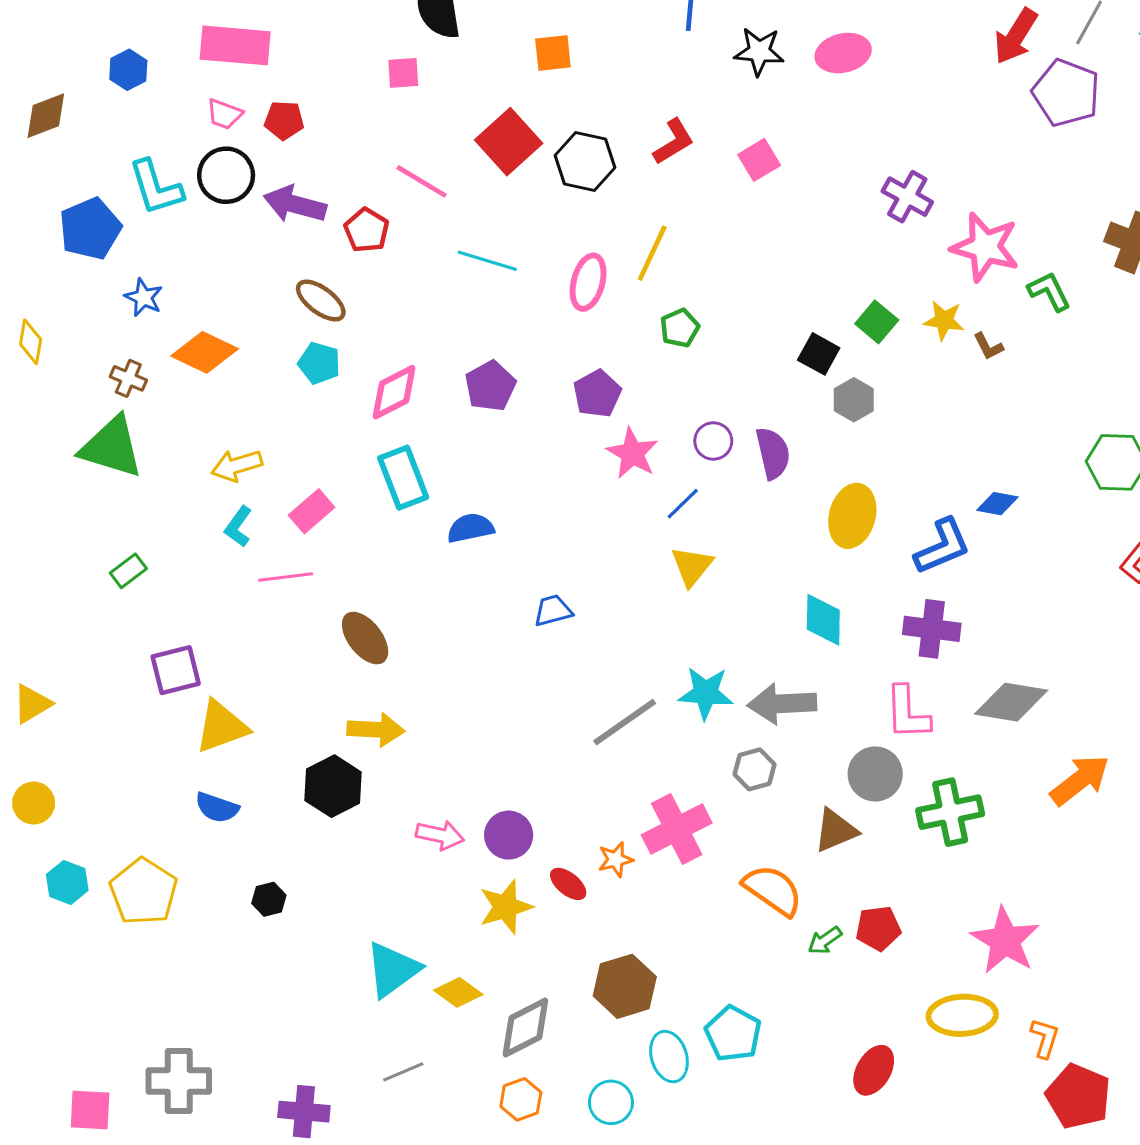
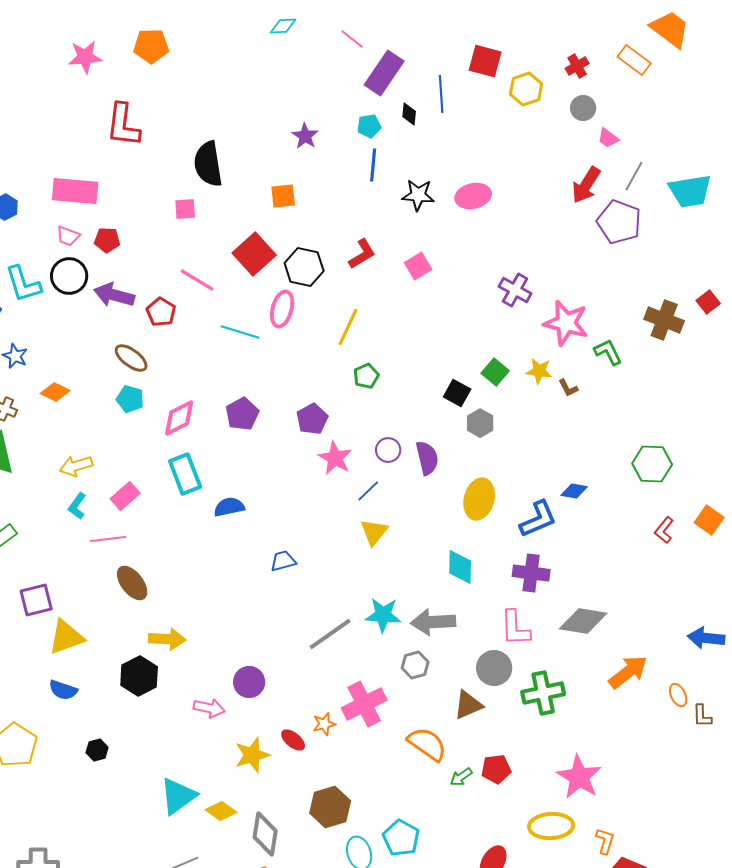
pink ellipse: (588, 282) -> (282, 309), moved
orange diamond: (205, 352) -> (55, 392), size x0.7
brown ellipse: (365, 638) -> (132, 583), moved
purple circle: (509, 835) -> (249, 682), moved
gray diamond: (525, 1028) -> (265, 834), turned -54

